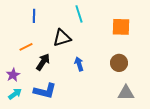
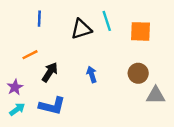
cyan line: (79, 14) -> (107, 21), moved
black triangle: (62, 38) -> (81, 29), moved
gray triangle: (126, 93) -> (156, 95), moved

